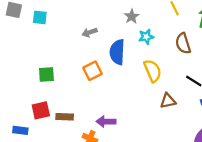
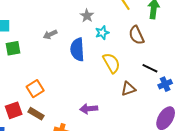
orange square: (92, 71) -> (35, 89), moved
green square: (46, 75) -> (13, 48), moved
brown rectangle: (65, 117) -> (36, 114), turned 35
purple arrow: (106, 122) -> (89, 109), moved

